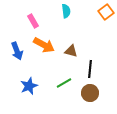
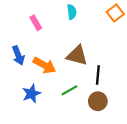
orange arrow: (44, 45) -> (44, 65), moved
brown triangle: (71, 51) -> (77, 55), size x1.5

